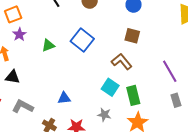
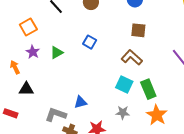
orange square: (13, 14) -> (28, 27), moved
purple star: (19, 34) -> (33, 52), moved
blue square: (82, 40) -> (90, 42), size x0.6
gray L-shape: (23, 107) -> (56, 115), moved

